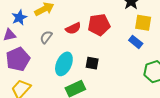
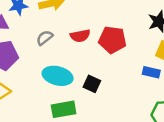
blue rectangle: (136, 42) -> (151, 72), turned -40
cyan ellipse: (64, 64) -> (58, 76), turned 65

